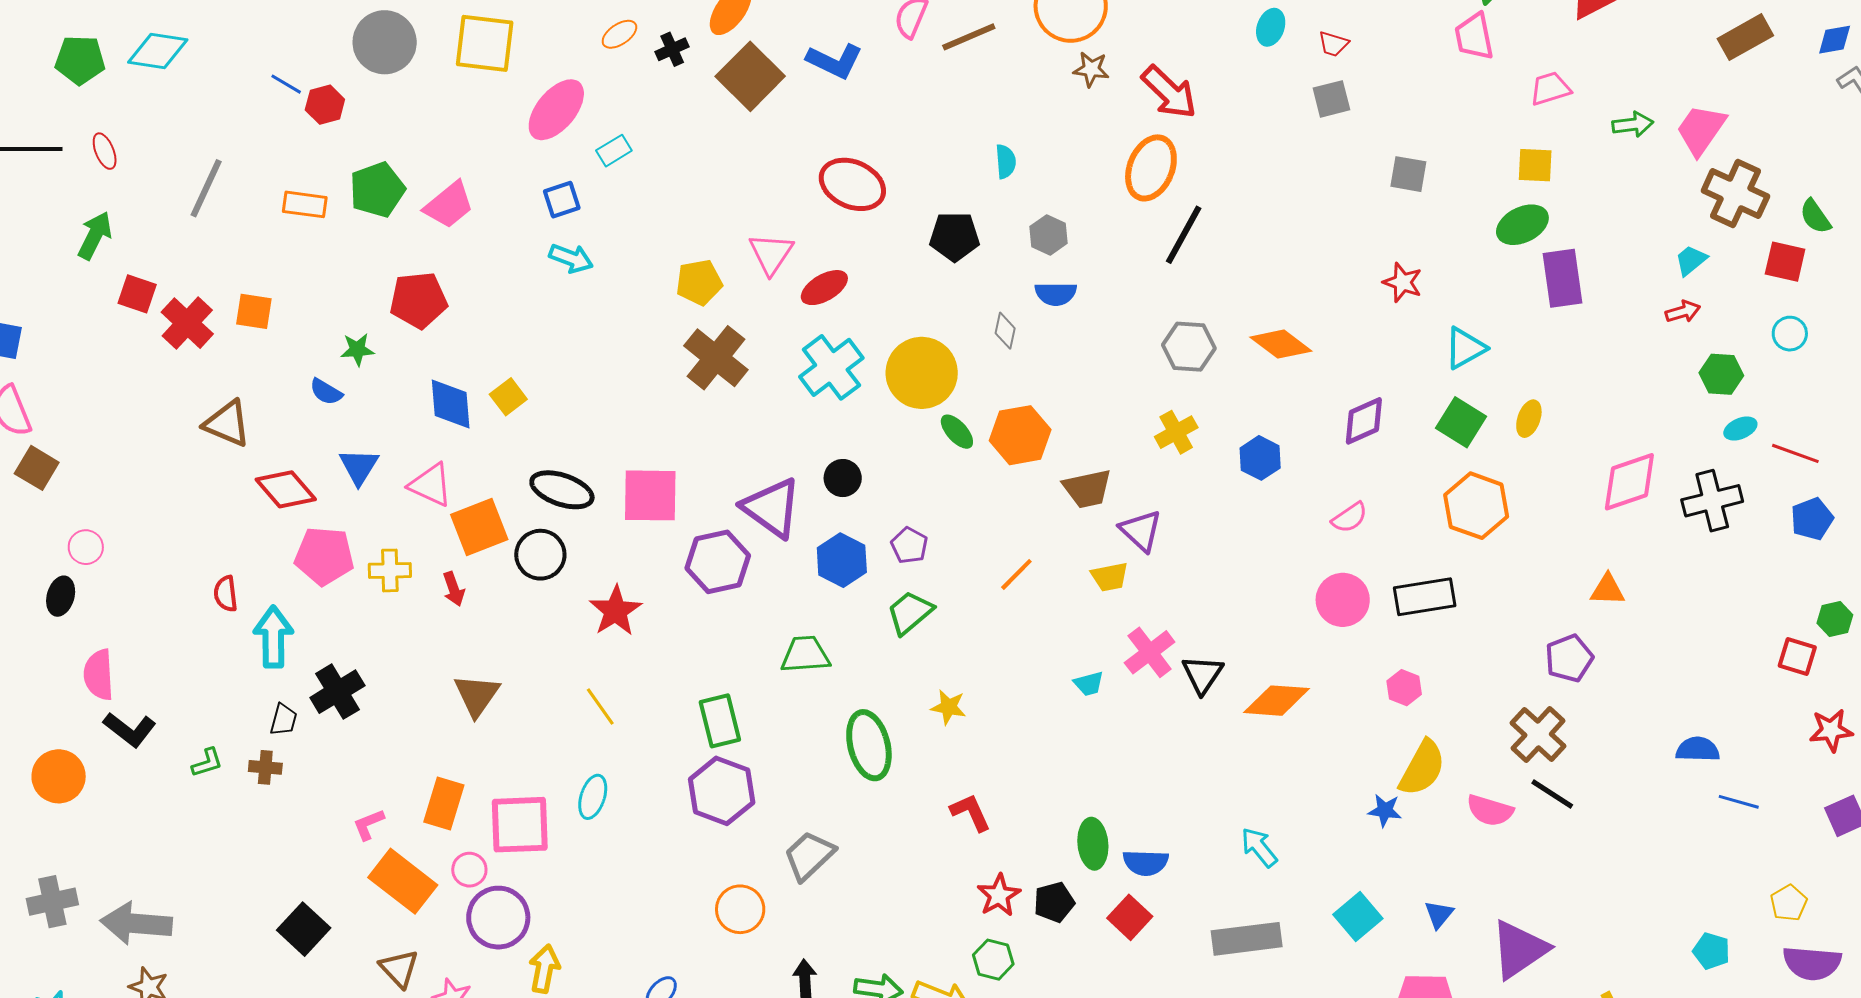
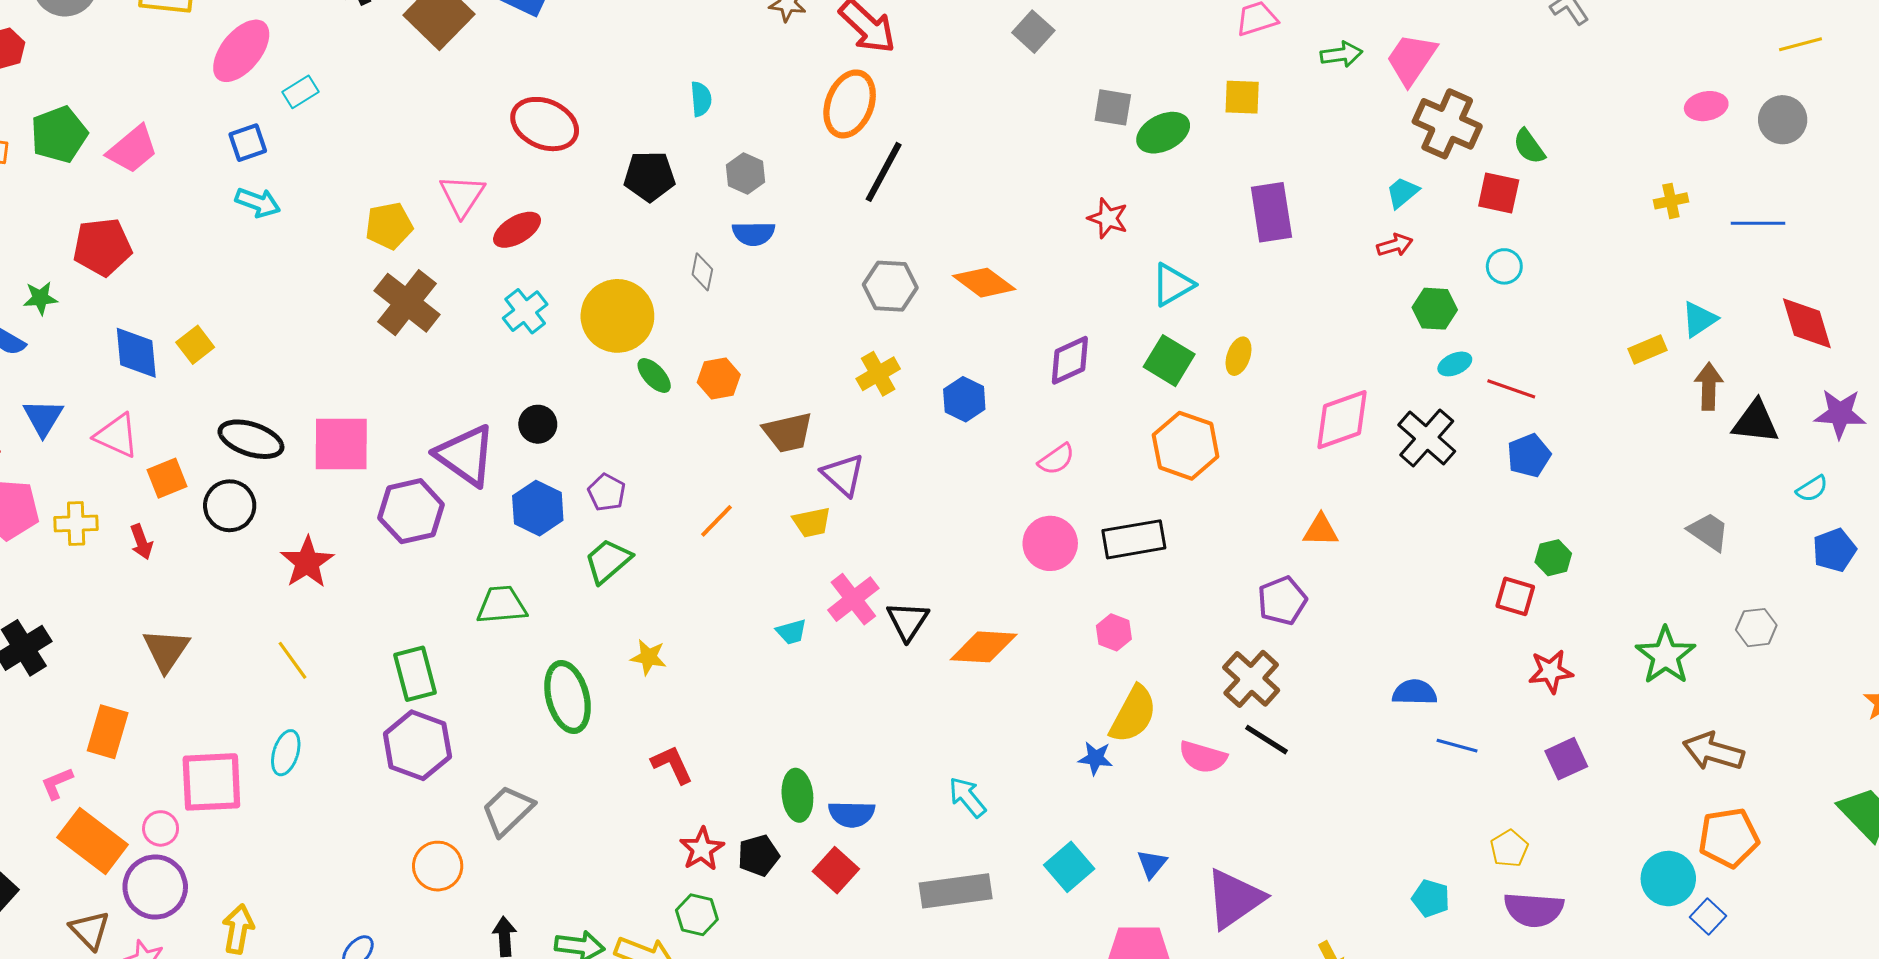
gray square: (1331, 99) -> (1033, 32), turned -33
green ellipse: (1522, 225) -> (1163, 133), moved
cyan cross: (831, 367) -> (525, 311), size x0.7
orange hexagon: (1020, 435) -> (719, 378), size x0.7
black cross: (1712, 501) -> (1427, 438), turned -34
orange square: (479, 527) -> (167, 478), size x0.7
orange rectangle: (444, 804) -> (108, 732), moved
purple circle: (498, 918) -> (155, 887), moved

